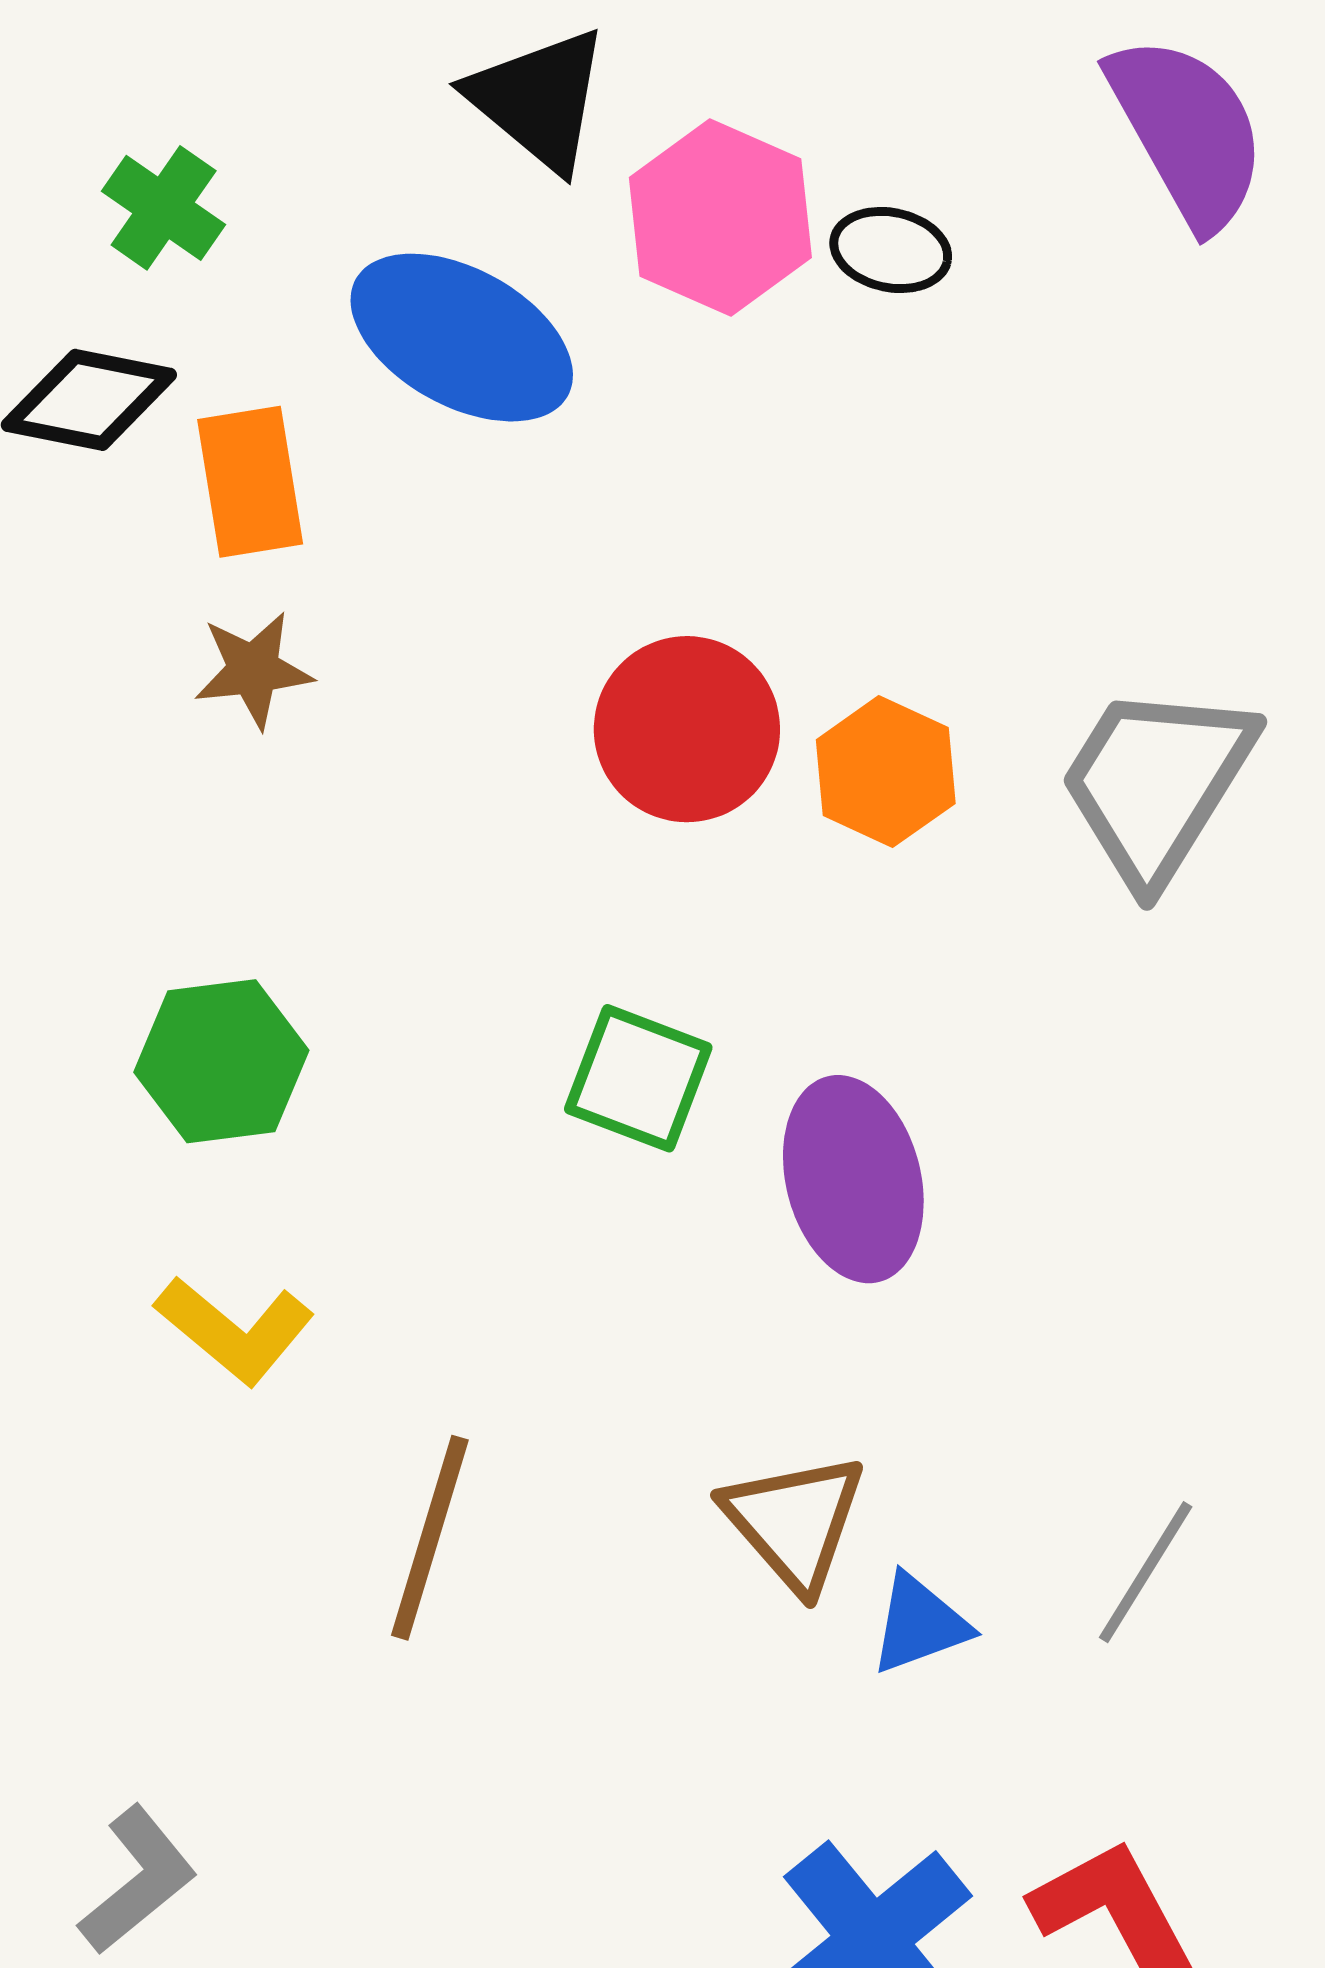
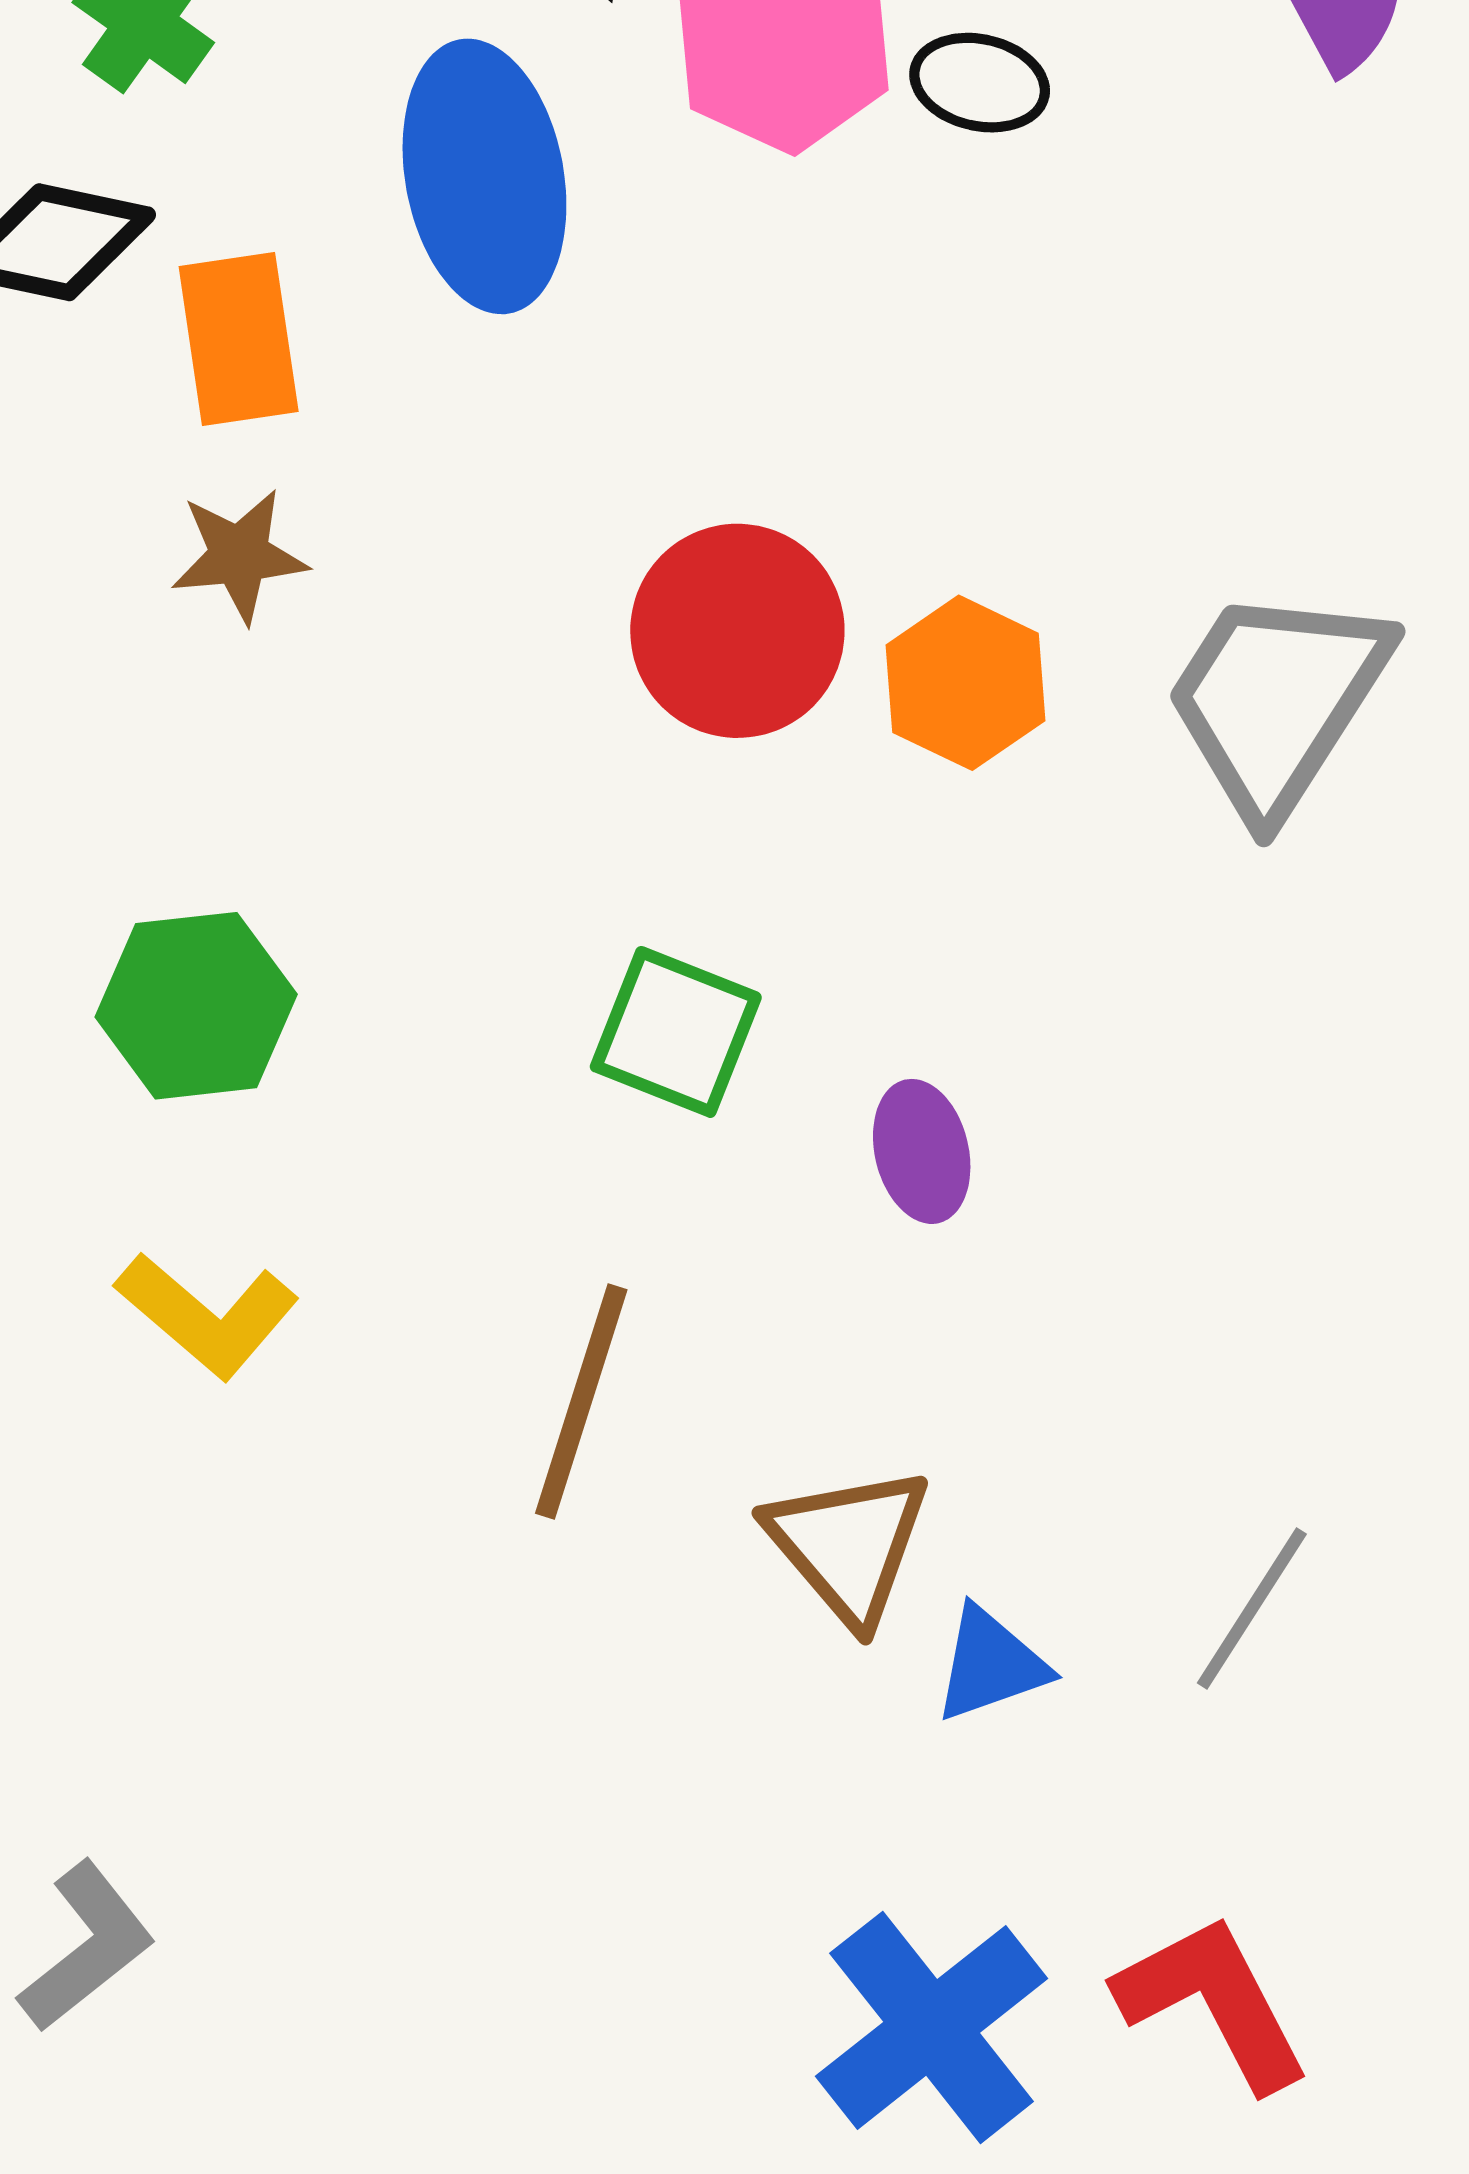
blue ellipse: (462, 338) -> (484, 176), turned 50
purple ellipse: (853, 1179) -> (922, 1151), size x0.6
brown line: (430, 1538) -> (581, 1402), moved

